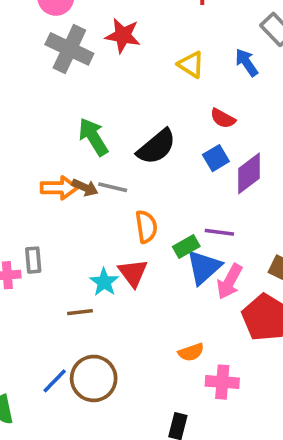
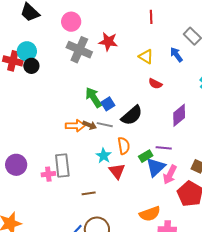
red semicircle: (223, 118) -> (155, 84), moved
black semicircle: (157, 147) -> (132, 115), moved
blue square: (216, 158) -> (108, 104), moved
gray rectangle: (33, 260) -> (62, 166), size x1.6
cyan star: (104, 282) -> (104, 156), moved
orange semicircle: (191, 352) -> (150, 214), size x1.5

